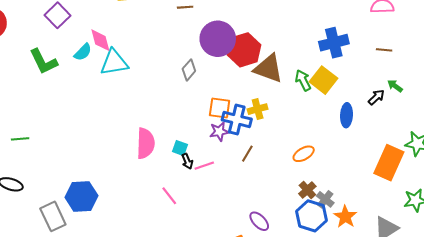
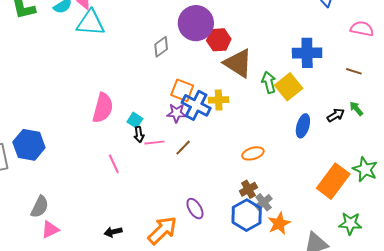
red hexagon: (244, 50) -> (219, 40), size x0.7
brown line: (247, 154) -> (183, 148), moved

